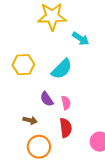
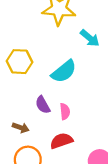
red semicircle: (66, 128) -> (61, 141), turned -108

